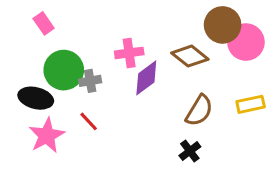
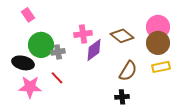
brown circle: (223, 25) -> (158, 43), moved
pink star: (47, 135) -> (30, 87), turned 30
black cross: (190, 151) -> (122, 97), turned 32

